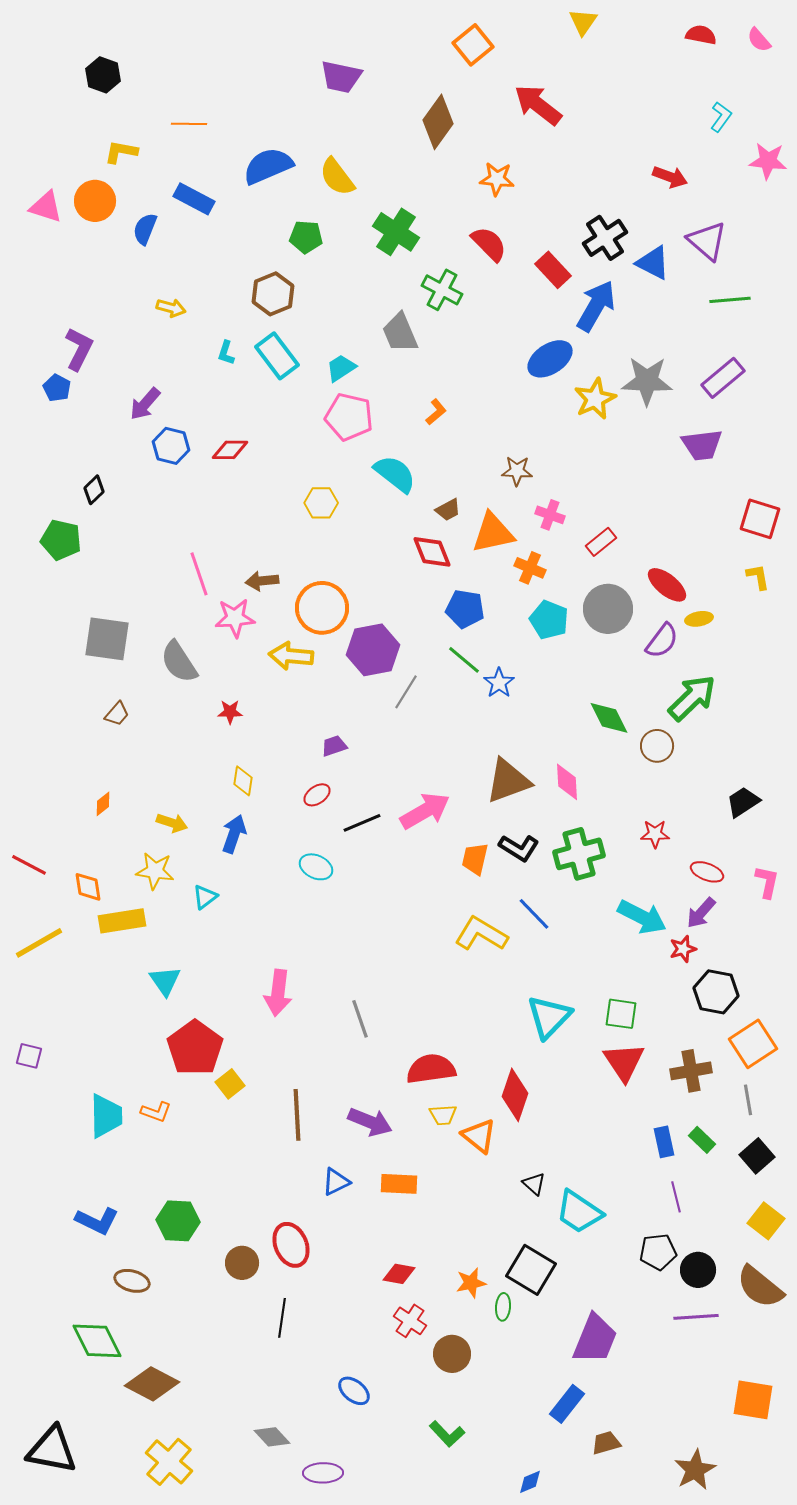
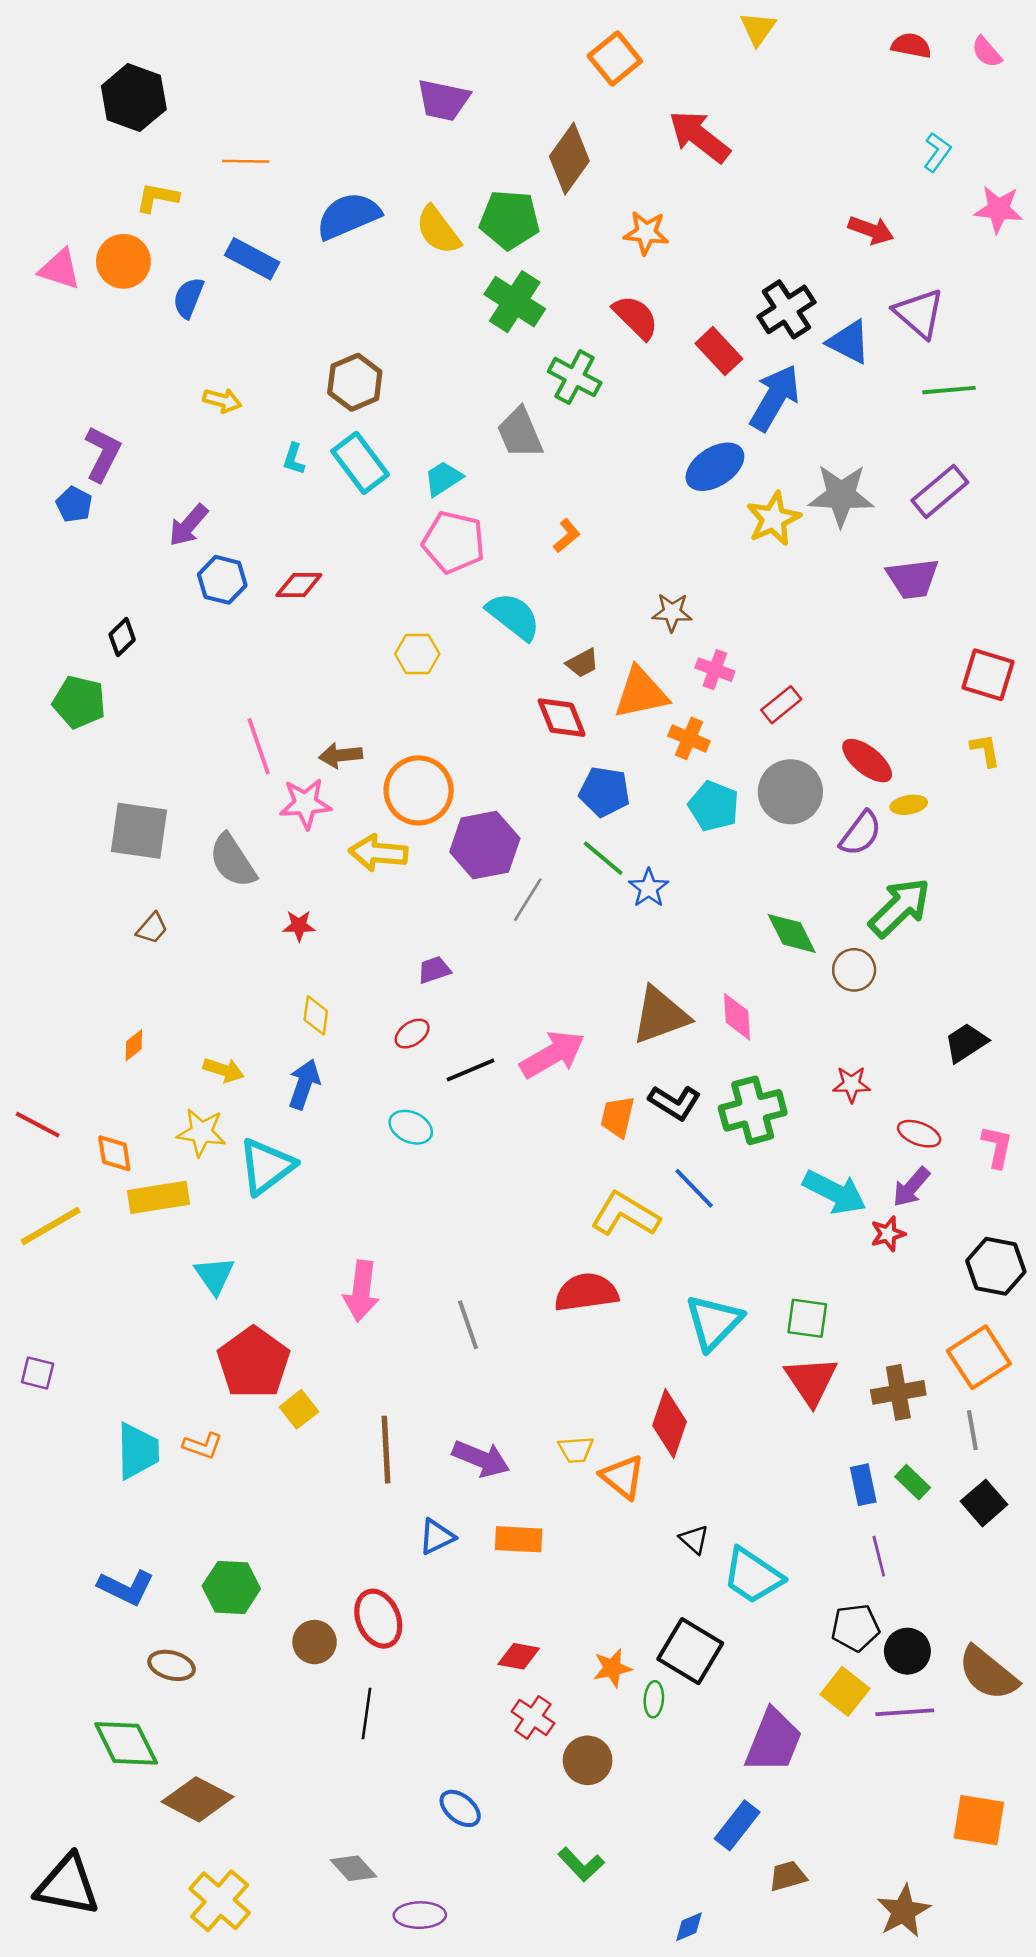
black hexagon: (103, 75) -> (134, 98), size x1.4
green pentagon: (306, 237) -> (510, 220), moved, size x1.4
cyan triangle: (205, 897) -> (266, 1166), size x1.8
black hexagon: (716, 992) -> (996, 1266), moved
red semicircle: (431, 1069) -> (586, 1292), moved
yellow square: (766, 1221) -> (845, 1691), moved

